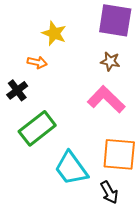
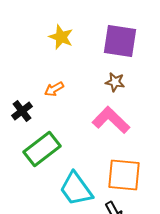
yellow star: (54, 33) -> (61, 37), moved
orange arrow: (37, 62) -> (54, 89), moved, turned 138

